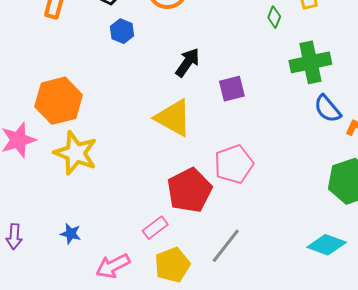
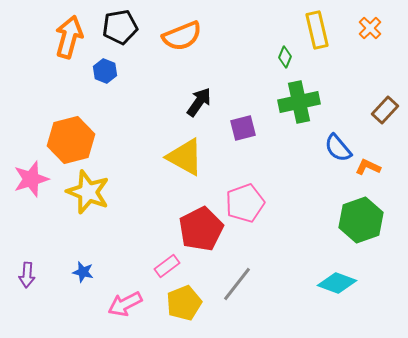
blue hexagon: (122, 31) -> (105, 71), moved
green cross: (310, 62) -> (299, 102), moved

